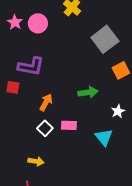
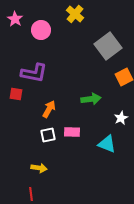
pink star: (15, 22) -> (15, 19), moved
white square: (45, 128) -> (48, 135), turned 35
cyan triangle: (104, 137) -> (107, 144), turned -30

